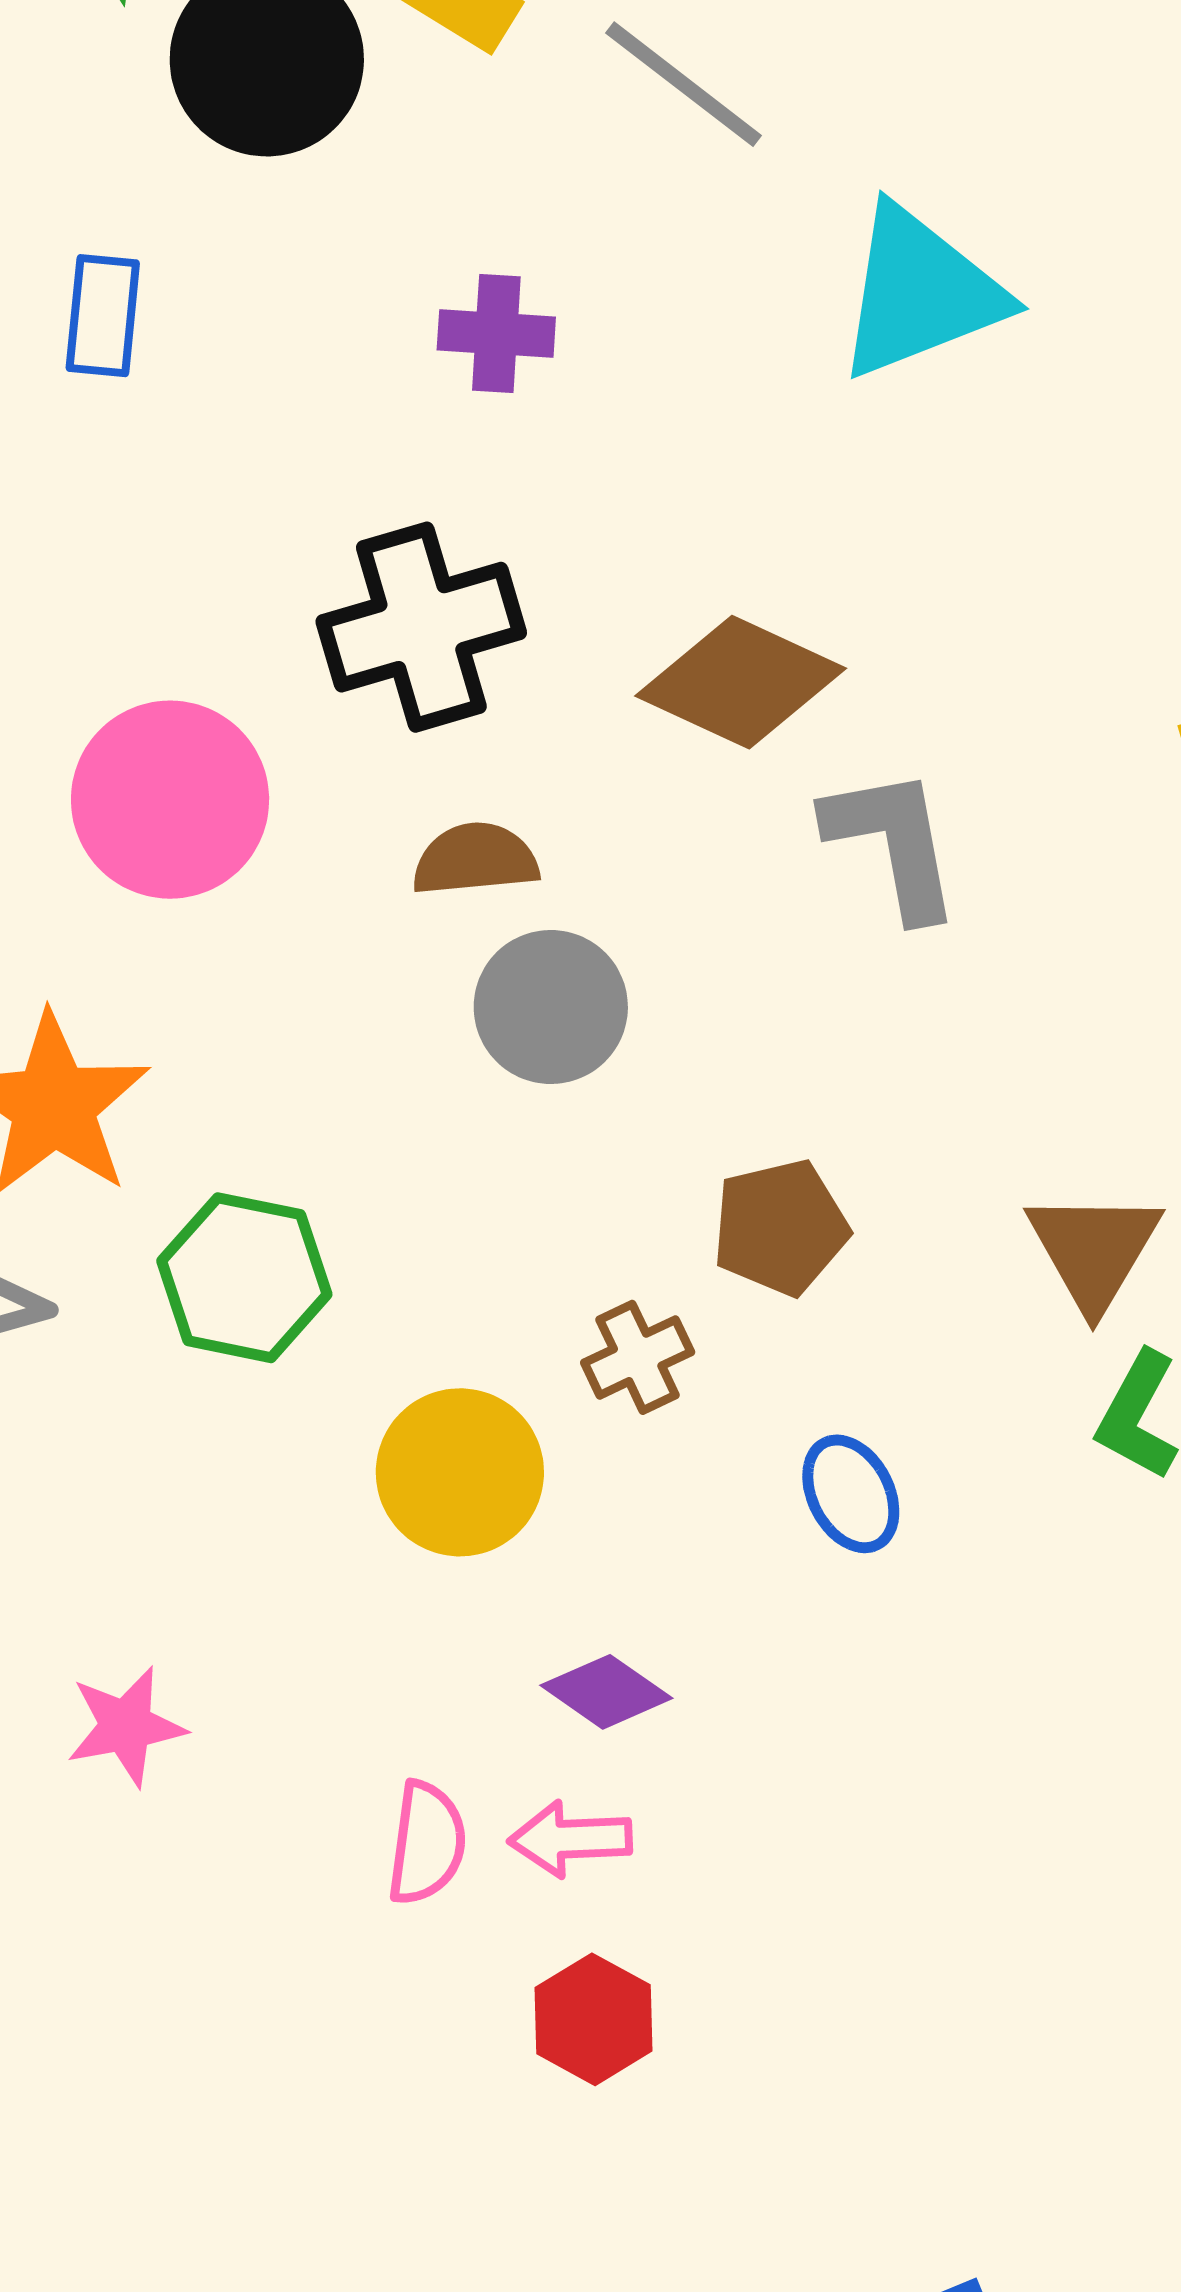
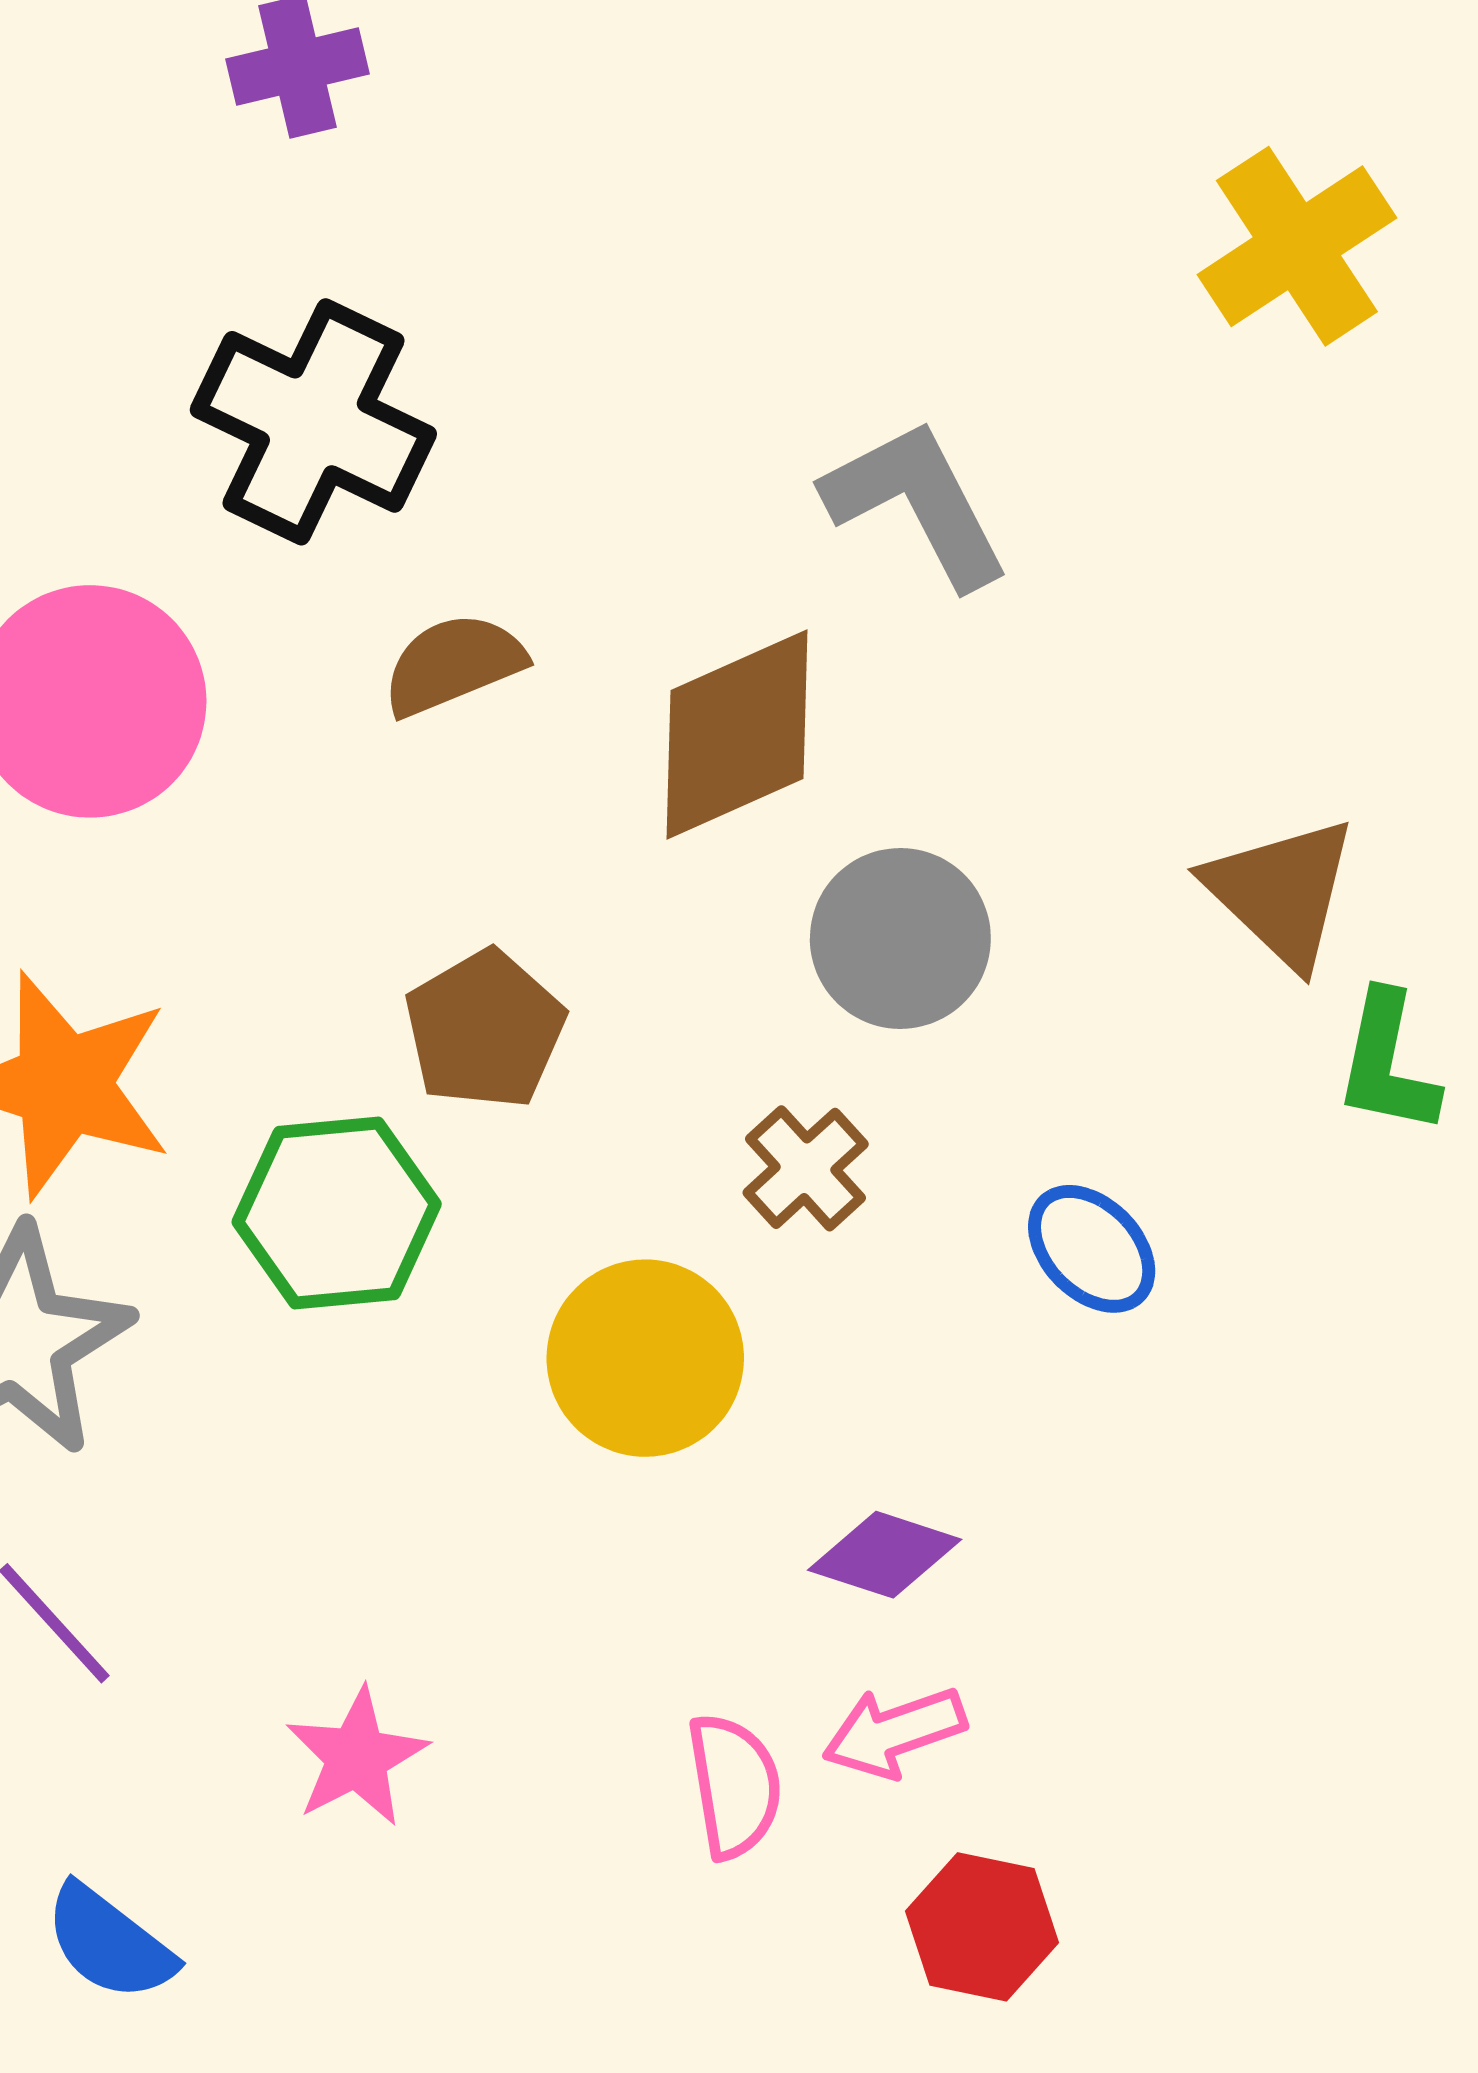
black cross: (421, 627) -> (313, 422), turned -31
brown diamond: (741, 682) -> (737, 735), moved, turned -32
gray circle: (551, 1007) -> (900, 938), moved
brown pentagon: (780, 1227) -> (485, 1030), moved

